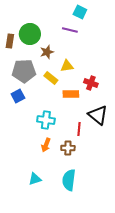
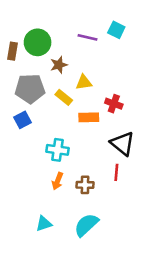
cyan square: (80, 12) -> (116, 30), moved
red line: (79, 129) -> (116, 172), moved
cyan semicircle: (69, 180) -> (86, 225), turned 40

